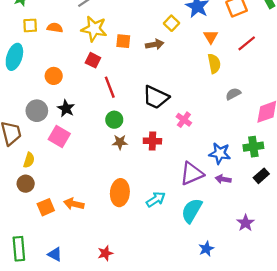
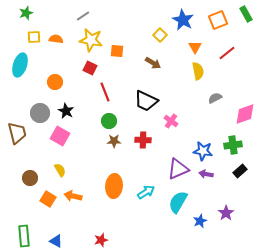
brown arrow: (155, 44) -> (153, 63), moved, turned 42
yellow semicircle: (29, 160) -> (60, 170), moved, turned -48
orange square: (46, 207) -> (48, 199), turned -35
blue star: (206, 249) -> (200, 221), moved

